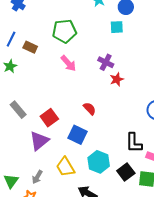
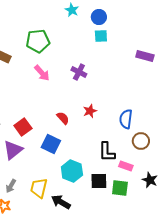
cyan square: (117, 27) -> (101, 36), moved
red star: (117, 79) -> (90, 111), moved
yellow trapezoid: (65, 167) -> (39, 188), moved, turned 45
black square: (126, 172) -> (99, 181), turned 36

